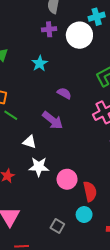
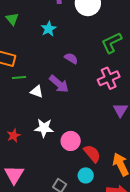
green line: (11, 115) -> (19, 77), turned -40
white triangle: (30, 142) -> (37, 92), moved
red semicircle: (90, 191) -> (92, 154), turned -30

